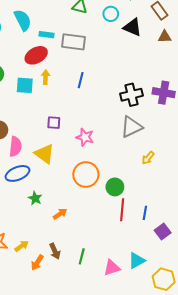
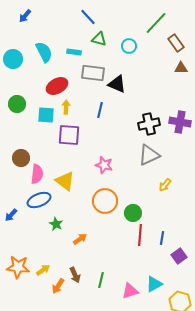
black triangle: (133, 27) -> (117, 84), moved
cyan rectangle: (47, 35) -> (74, 52), moved
purple square: (54, 123) -> (69, 135), moved, size x1.6

